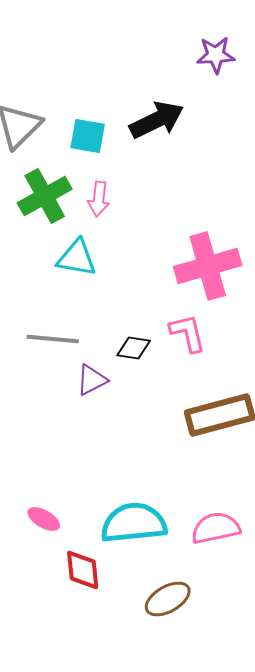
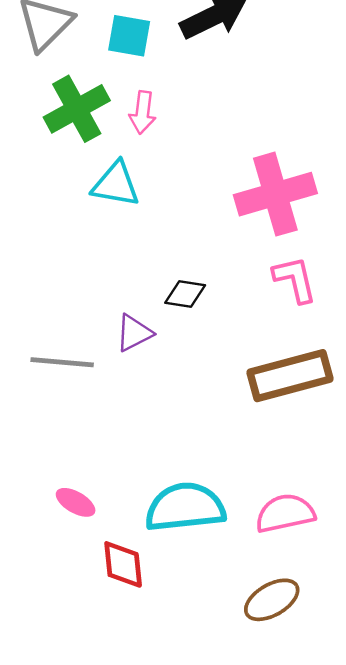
pink L-shape: (188, 333) -> (295, 279), moved
gray line: (53, 339) -> (62, 362), moved
brown ellipse: (168, 599) -> (272, 600), moved

